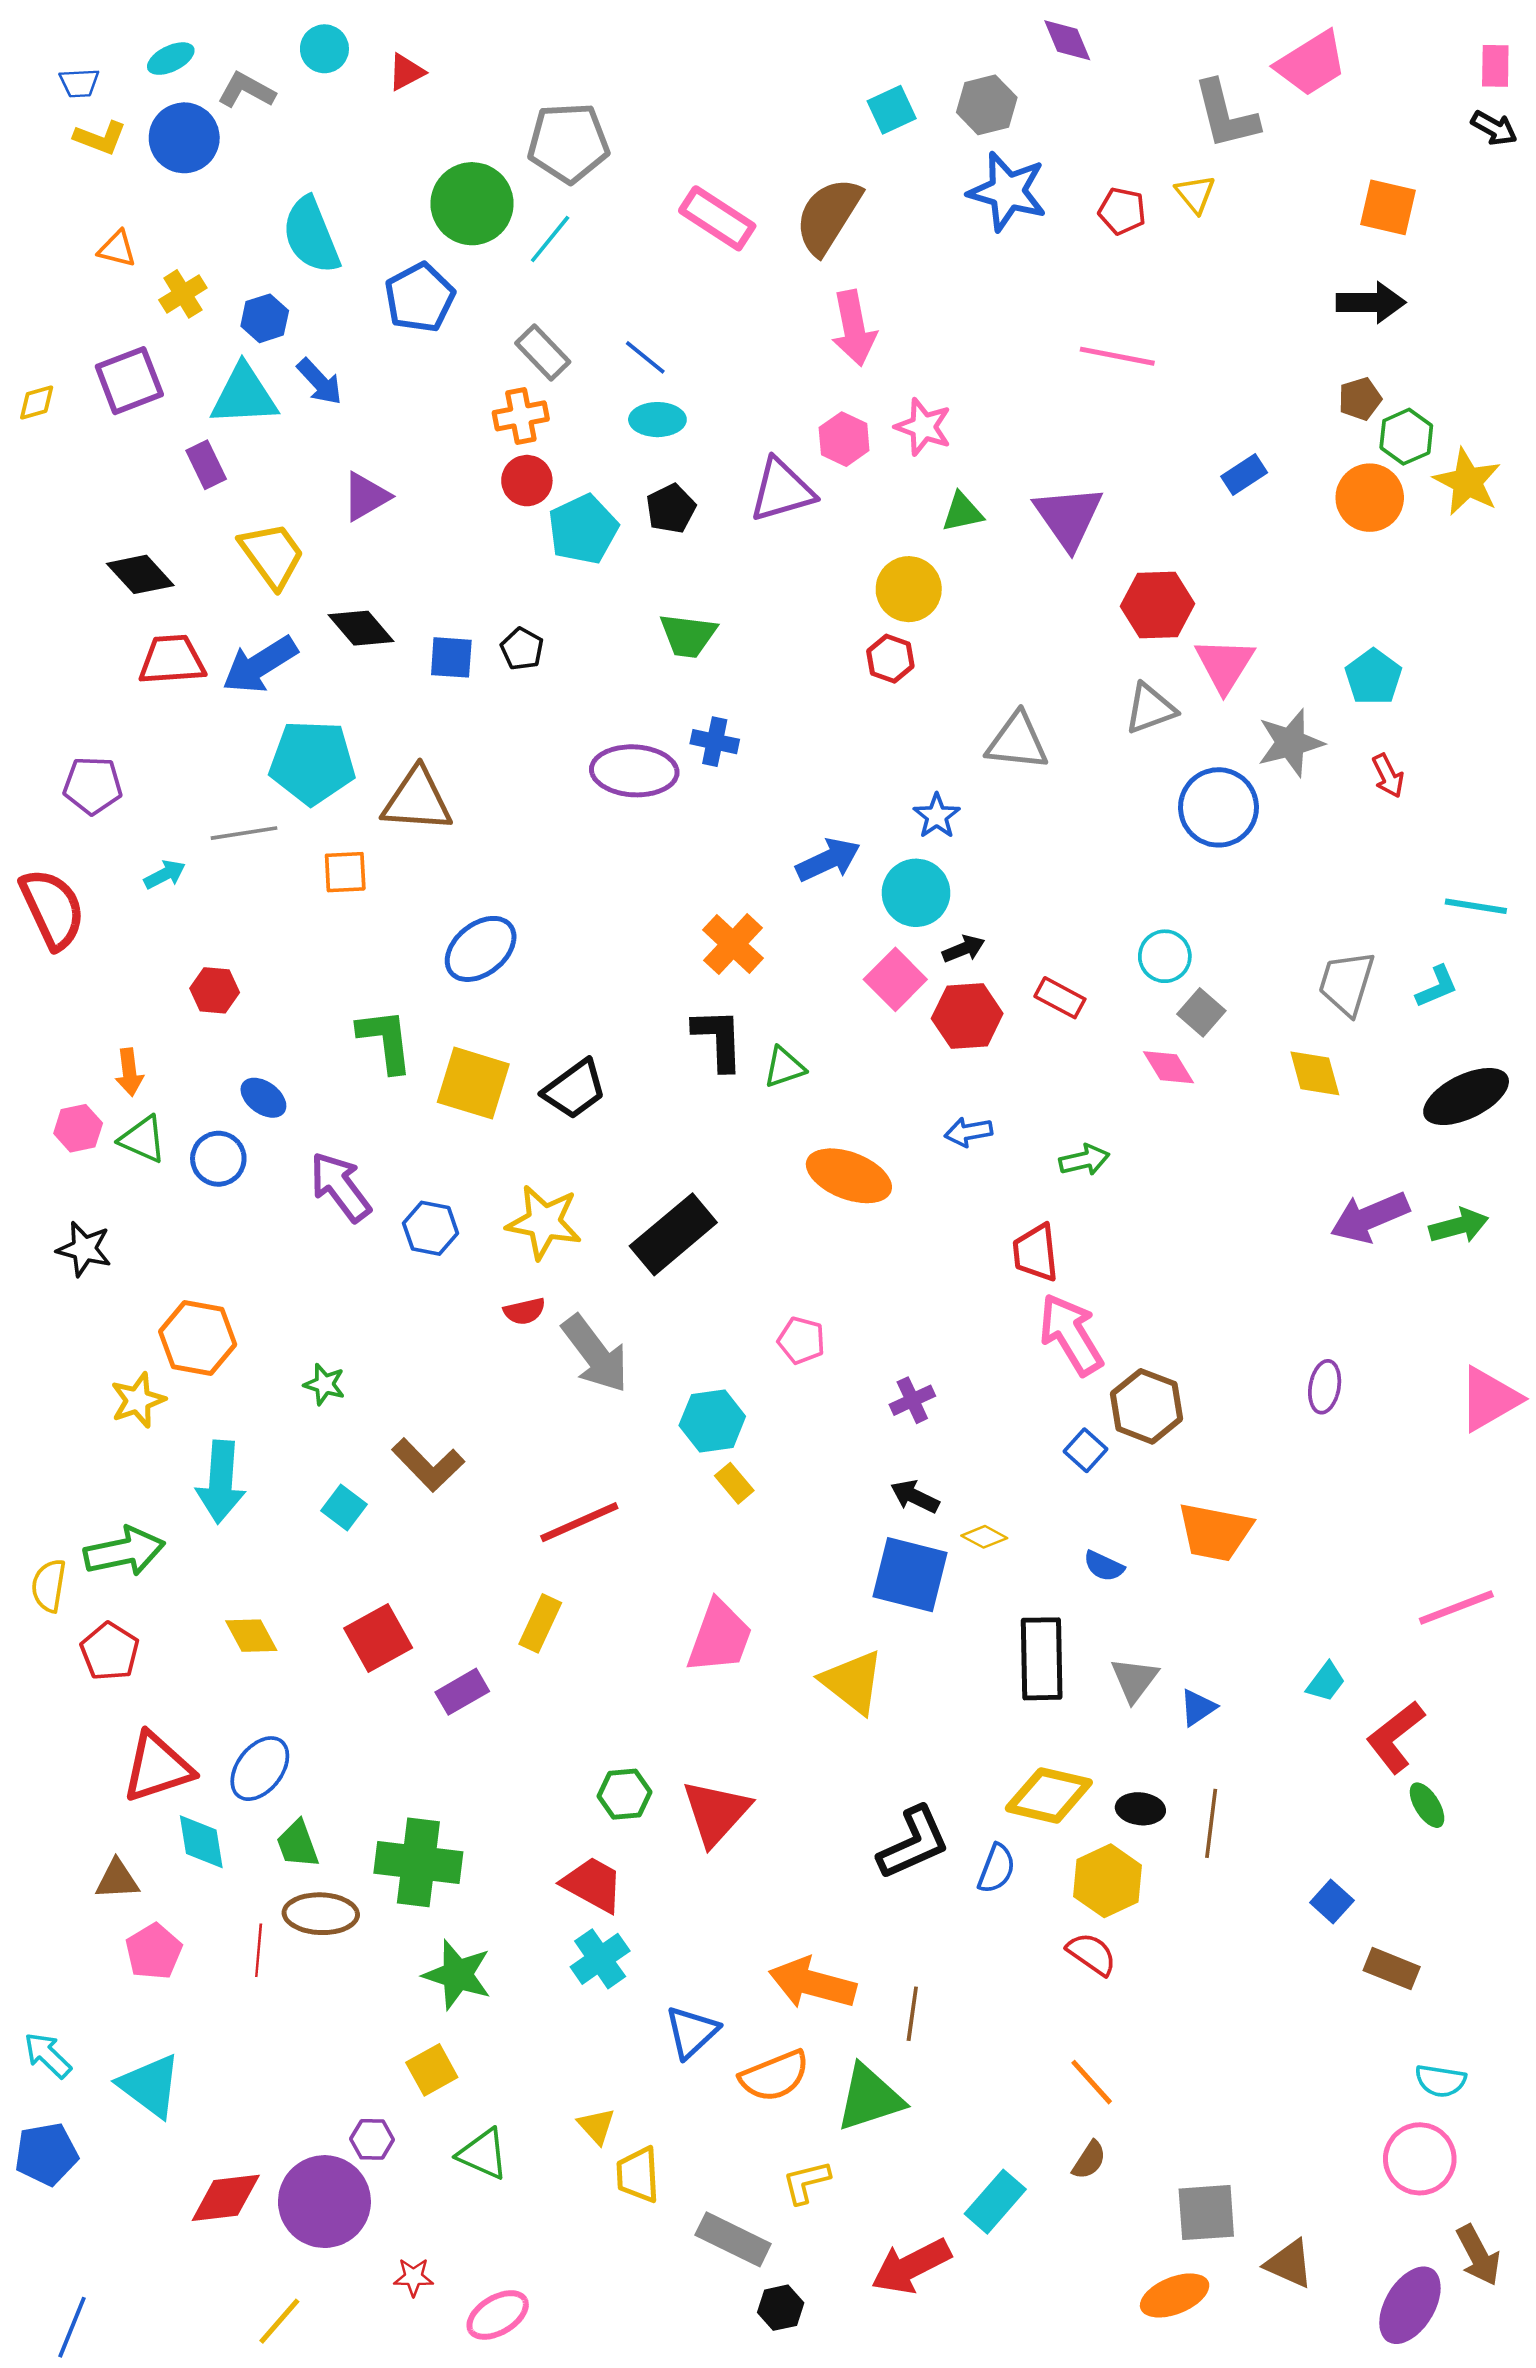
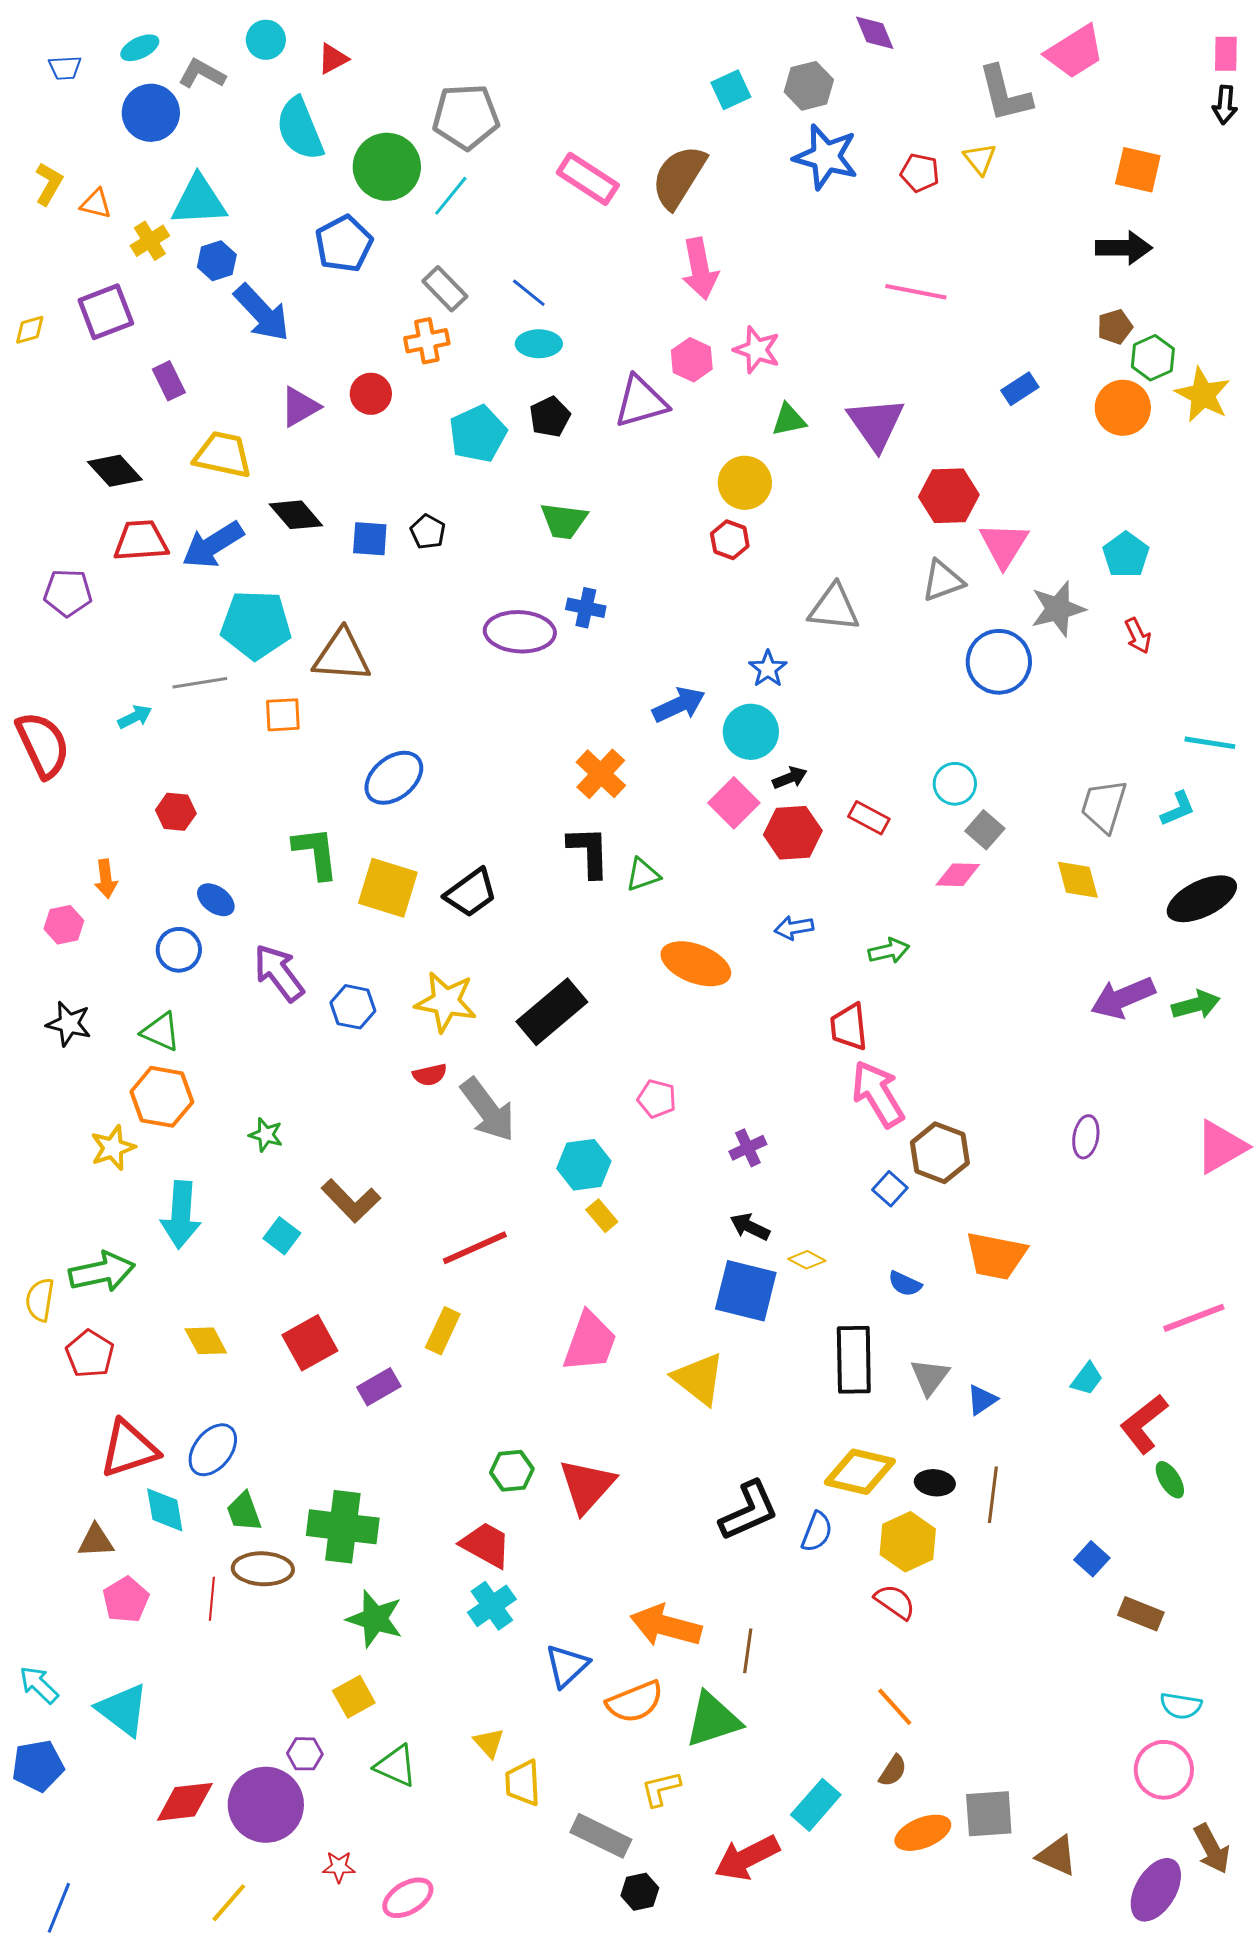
black arrow: (1494, 128) -> (1225, 105), turned 66
yellow L-shape: (100, 138) -> (49, 184), moved, turned -81
cyan semicircle: (311, 235) -> (300, 129), moved
blue arrow: (320, 382) -> (262, 313), size x1.5
cyan triangle: (244, 395) -> (199, 201), moved
red circle: (527, 481) -> (371, 394), moved
yellow trapezoid: (272, 555) -> (223, 455), turned -42
purple pentagon: (93, 785) -> (68, 593), moved
pink diamond: (1168, 1067) -> (958, 875), turned -57
green triangle: (143, 1139) -> (161, 1032), moved
orange ellipse: (1175, 2295) -> (923, 1833), moved

